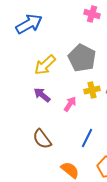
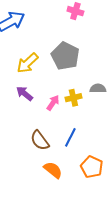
yellow cross: (92, 90) -> (73, 98), moved
brown semicircle: (42, 139) -> (40, 140), moved

